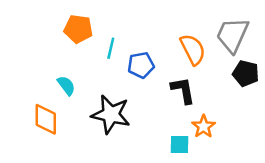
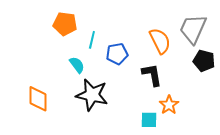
cyan semicircle: (66, 86) -> (77, 65), moved

